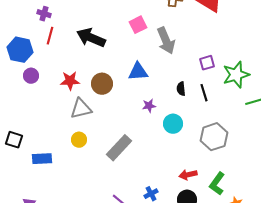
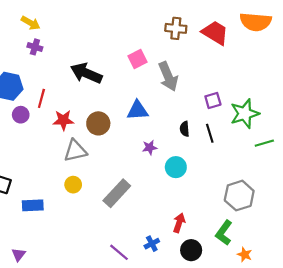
red line: (50, 36) -> (41, 98), moved
gray hexagon: (214, 137) -> (239, 196), moved
red arrow: (188, 175) -> (179, 223), moved, turned 120

